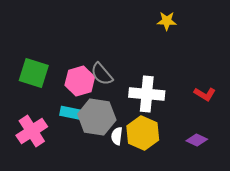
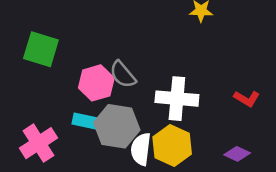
green square: (34, 73) -> (41, 49), moved
white semicircle: (117, 136) -> (141, 149), size x1.5

